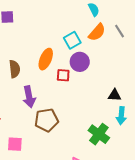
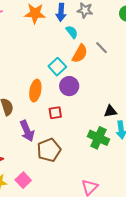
red square: (63, 75) -> (55, 113), moved
green cross: (99, 134) -> (98, 138), moved
pink square: (15, 144) -> (23, 180), turned -35

